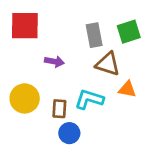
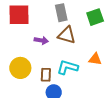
gray rectangle: (94, 35) -> (61, 13), moved
brown triangle: (108, 64) -> (67, 35), moved

